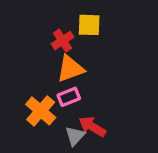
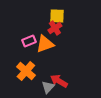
red cross: (63, 41) -> (55, 28), moved
pink rectangle: (69, 97) -> (29, 41), moved

